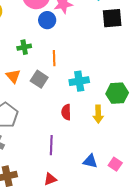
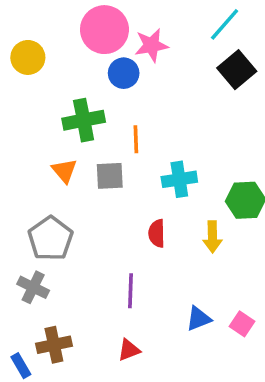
black square: (112, 18) -> (237, 70), turned -35
green cross: (24, 47) -> (84, 120), size x1.6
gray square: (39, 79) -> (110, 176), turned -36
blue triangle: (90, 161) -> (198, 319), turned -35

